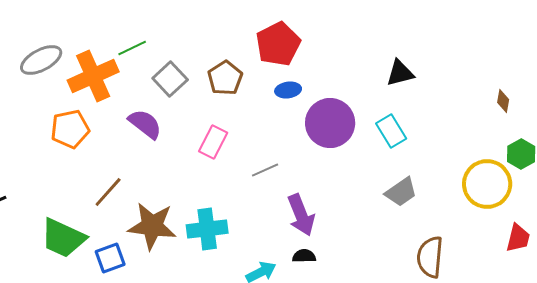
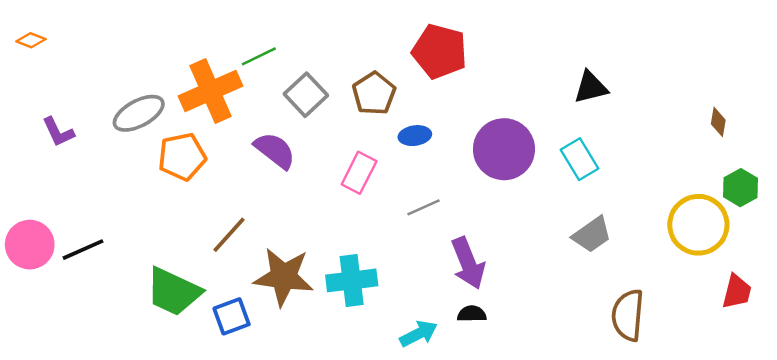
red pentagon: (278, 44) -> (440, 51), turned -30
gray ellipse: (41, 60) -> (139, 113), moved
blue ellipse: (288, 90) -> (415, 136), moved

